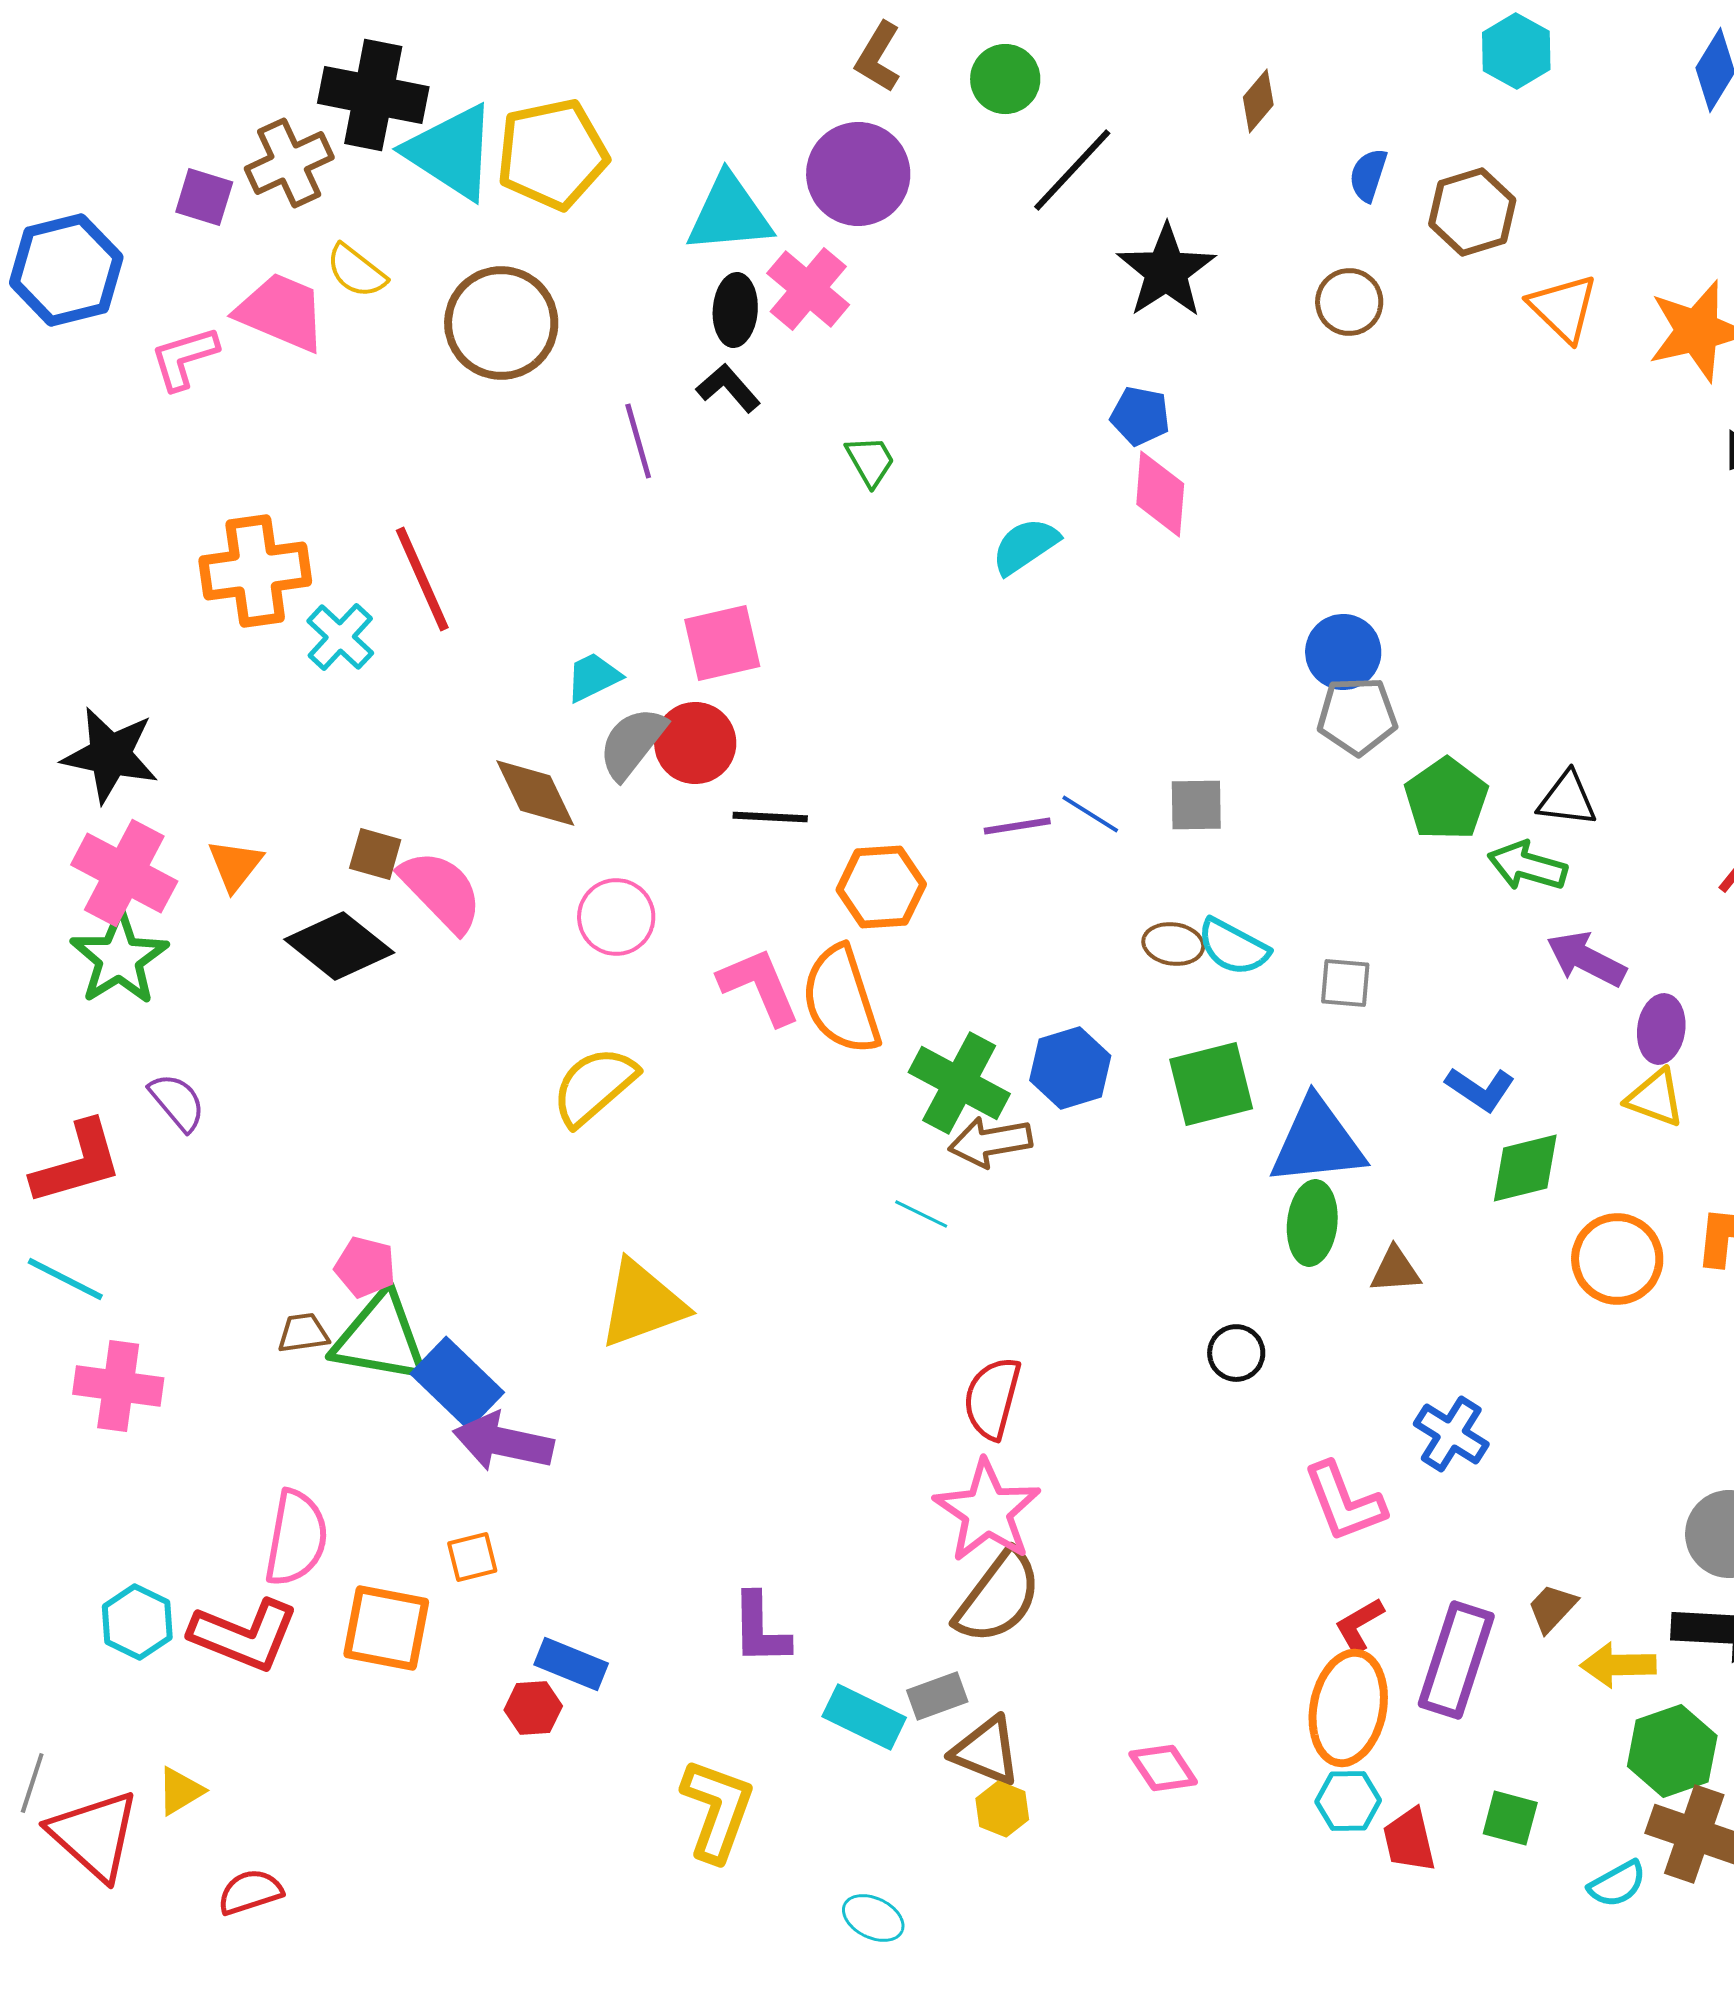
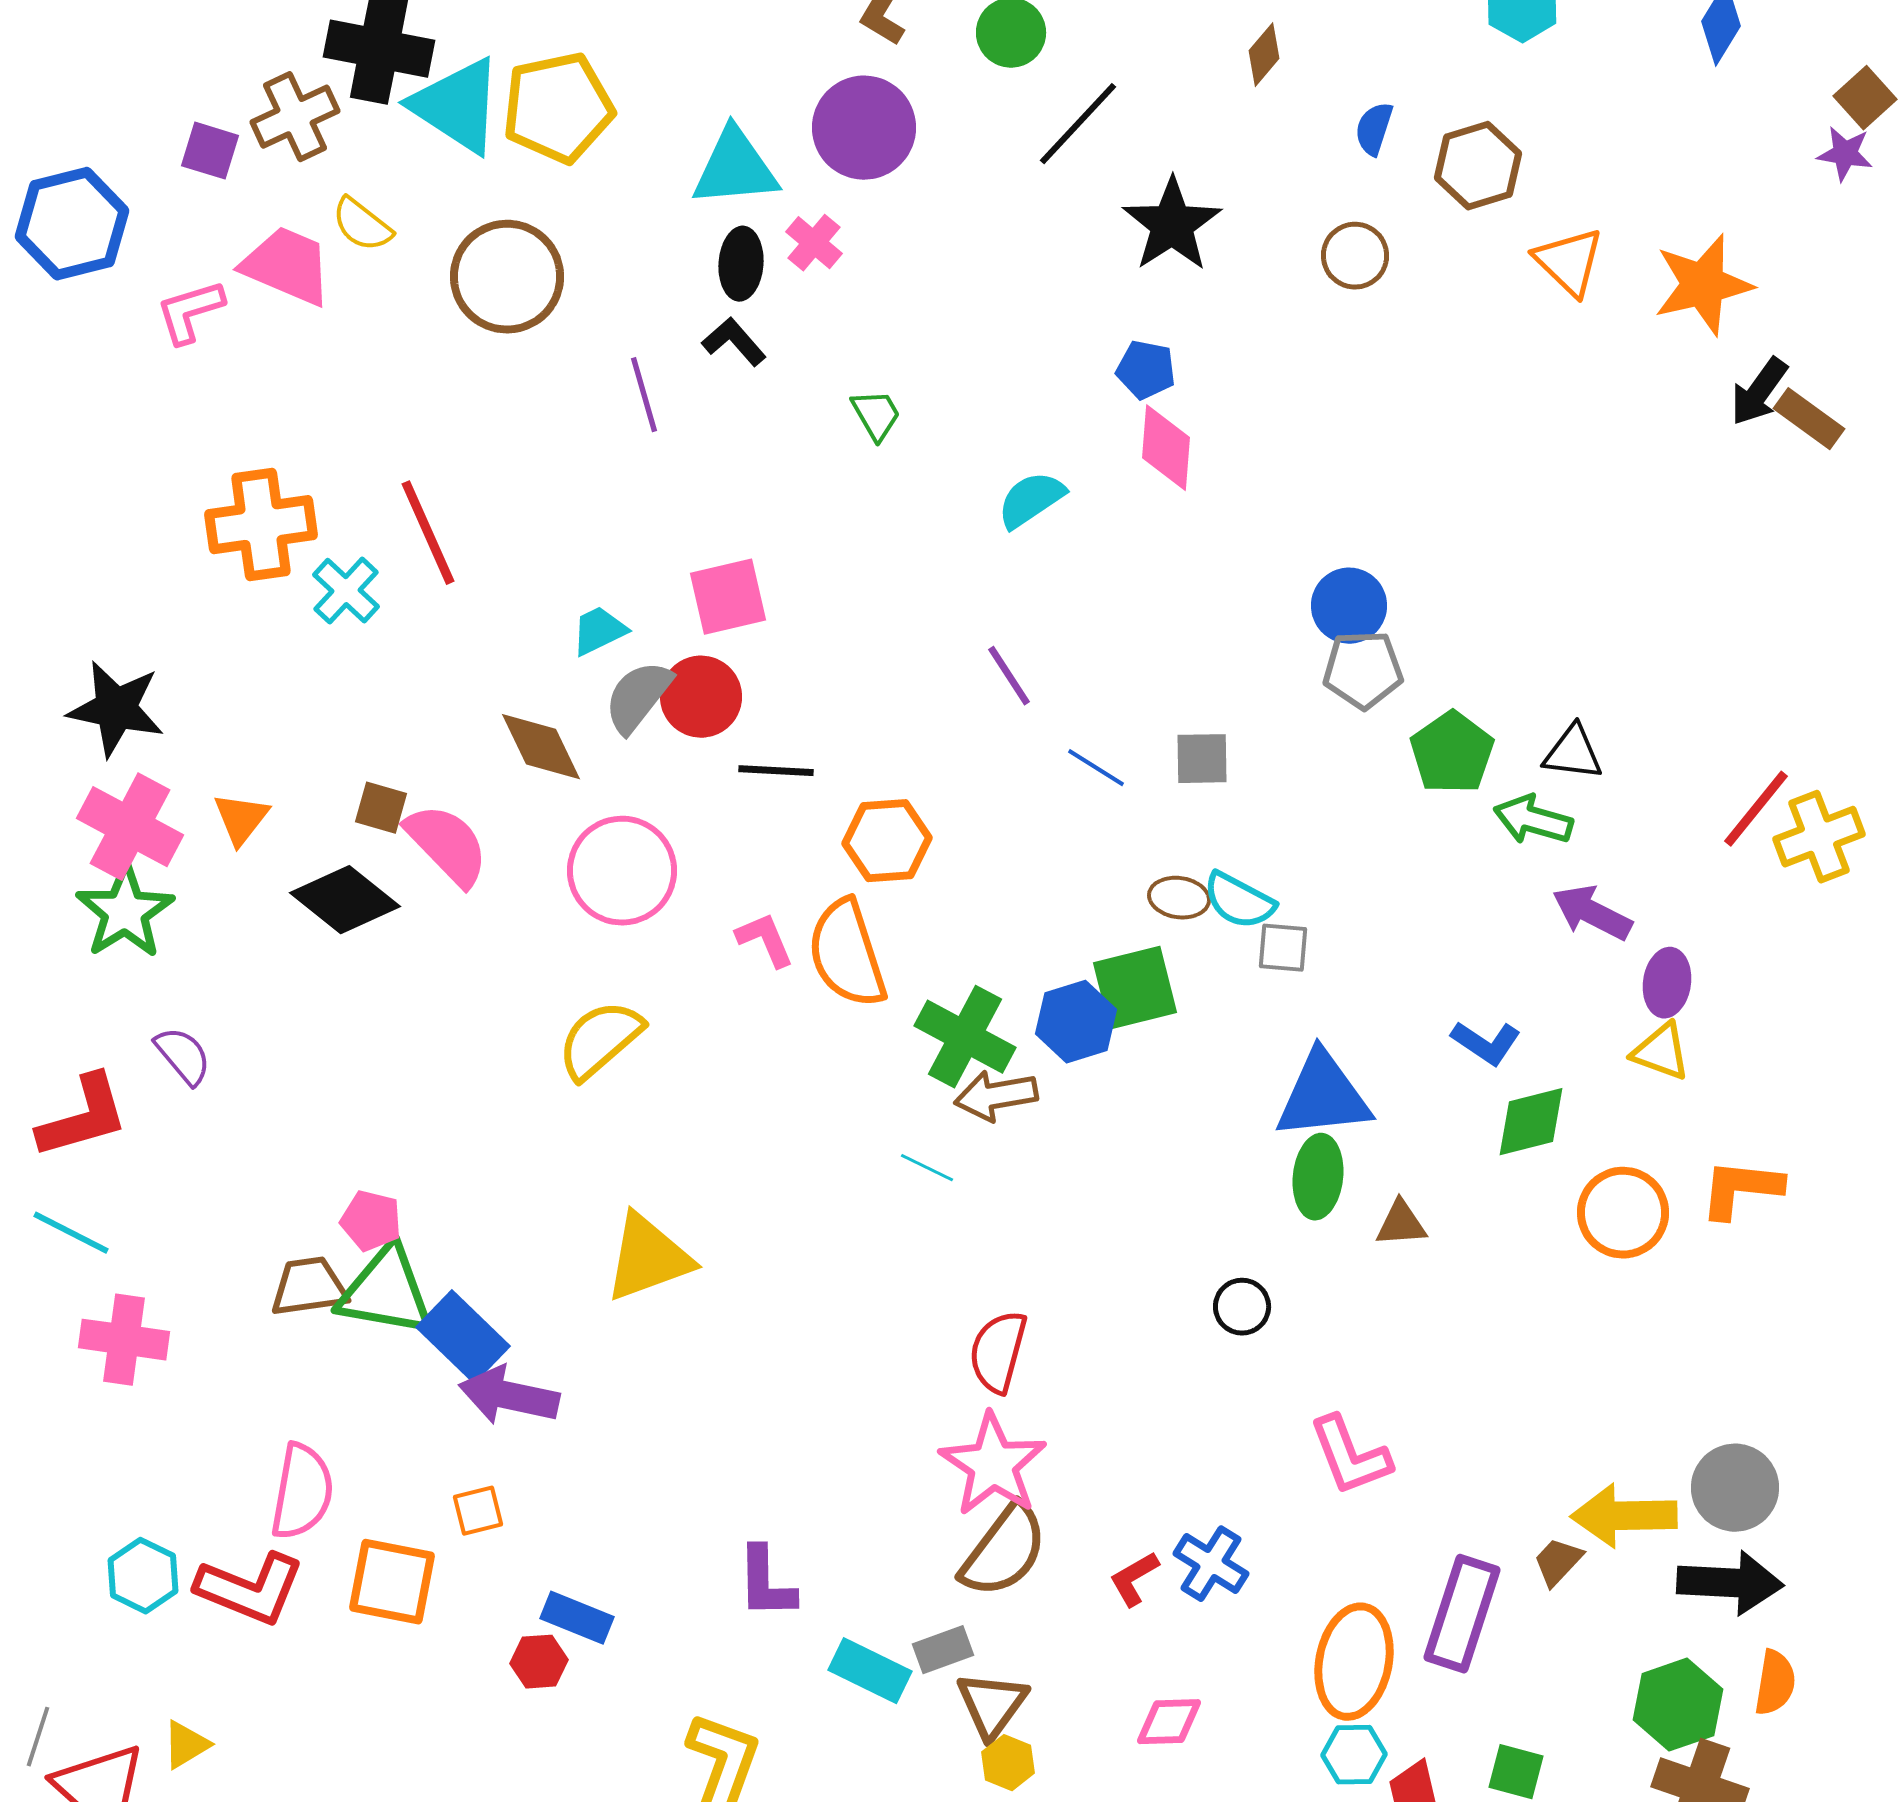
pink cross: (808, 289) -> (814, 243), size x0.7
purple line: (1017, 826) -> (1009, 676), moved, turned 66
pink circle: (616, 917) -> (622, 871), size x1.4
gray square: (1345, 983) -> (1283, 948), moved
pink L-shape: (759, 986) -> (765, 940), size x0.7
green square: (1211, 1084) -> (1135, 988), moved
brown trapezoid: (303, 1333) -> (309, 1287), size x1.5
blue cross: (1451, 1434) -> (1211, 1564), moved
red L-shape: (1359, 1625) -> (1134, 1579), moved
yellow arrow: (1618, 1665) -> (1624, 1516), moved, size x1.4
brown triangle: (986, 1751) -> (992, 1705), turned 44
pink diamond: (1163, 1768) -> (1169, 1722), turned -58

